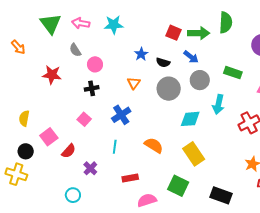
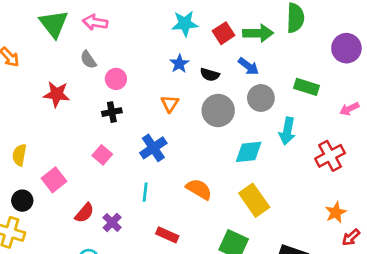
cyan star: (114, 25) -> (185, 24), moved
red square: (174, 33) -> (224, 33), turned 35
red semicircle: (69, 151) -> (84, 213), moved
red rectangle: (130, 178) -> (167, 235), turned 35

